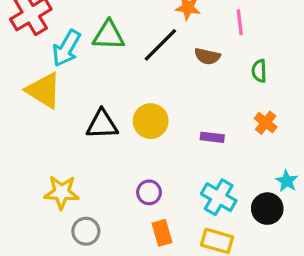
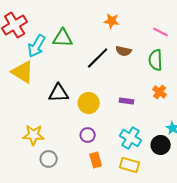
pink line: (240, 22) -> (161, 32), moved, turned -56
black line: (160, 45) -> (98, 58), moved
green semicircle: (259, 71) -> (156, 60), size x1.5
yellow circle: (151, 121) -> (89, 103), moved

